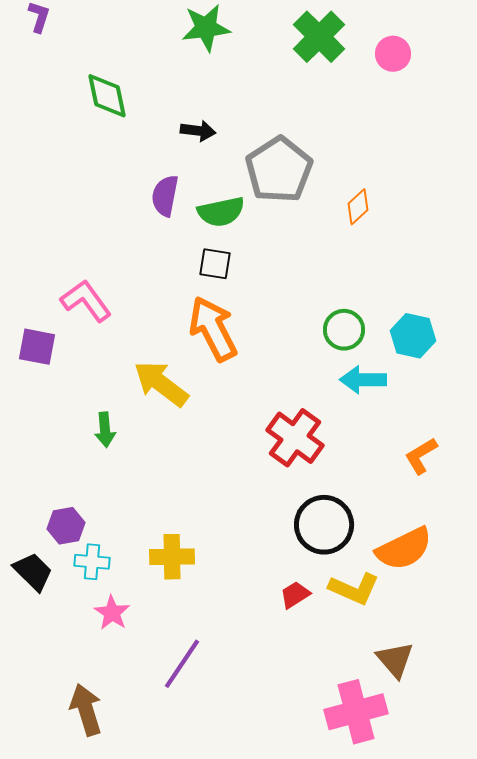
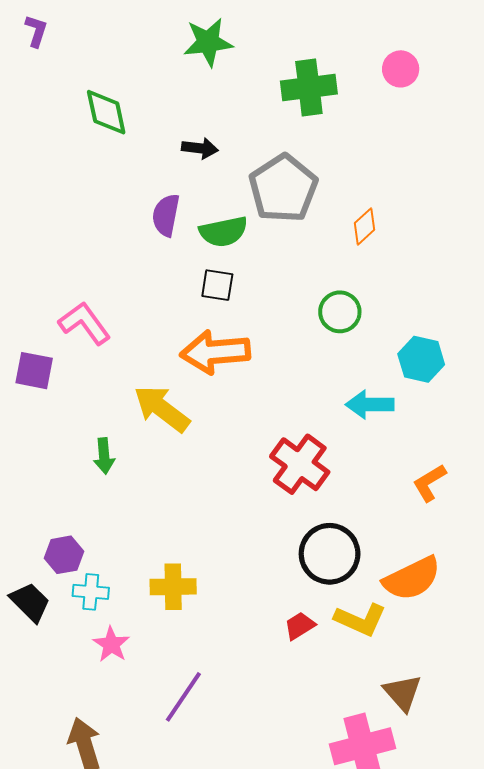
green cross: (319, 37) -> (309, 87), moved, turned 38
orange arrow: (213, 329) -> (215, 352), turned -68
green circle: (344, 330) -> (340, 312), moved

